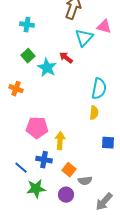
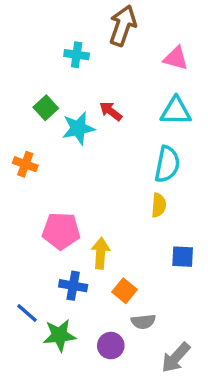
cyan cross: (27, 25) -> (77, 55), moved
cyan triangle: (84, 38) -> (176, 111), moved, turned 48
cyan star: (47, 68) -> (78, 128), turned 30
blue line: (21, 168) -> (27, 313), moved
orange square: (69, 170) -> (124, 291), moved

